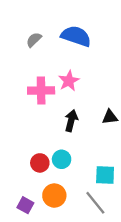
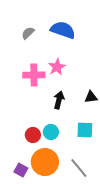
cyan square: (105, 175) -> (85, 130), moved
orange circle: (54, 196) -> (45, 162), size x1.4

